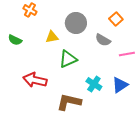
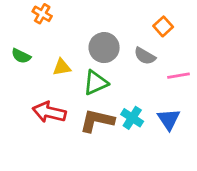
gray circle: (76, 23) -> (104, 48), moved
yellow triangle: (52, 37) -> (62, 67), moved
blue triangle: (120, 85) -> (169, 119), turned -30
brown L-shape: (69, 102) -> (97, 121), moved

